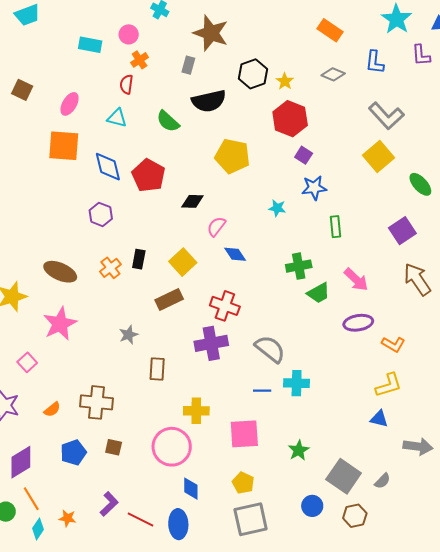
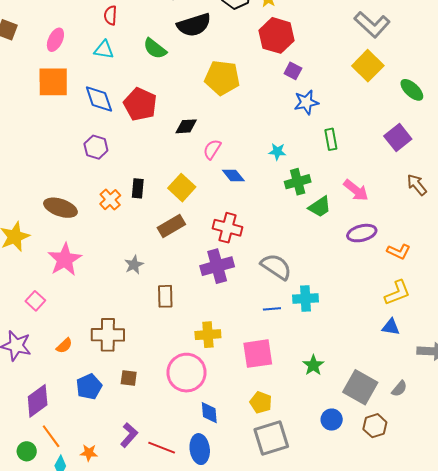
cyan star: (277, 208) -> (277, 152), moved
brown arrow: (417, 279) -> (417, 185), size x0.7

